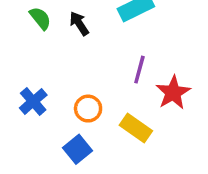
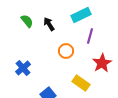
purple line: (139, 70) -> (90, 36), moved
orange circle: (88, 109) -> (66, 51), moved

